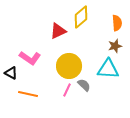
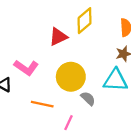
pink line: (67, 90) -> (69, 123), moved
orange line: (28, 94) -> (42, 104), moved

